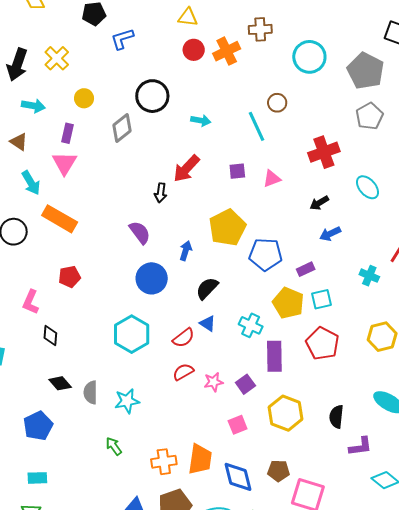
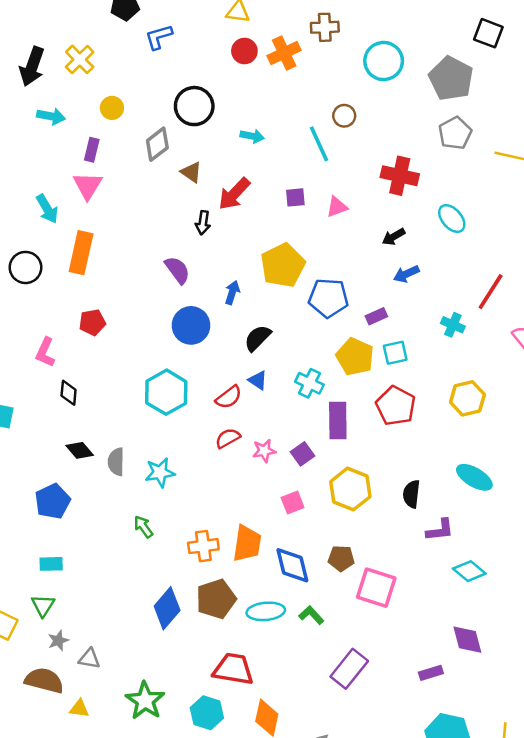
brown triangle: (19, 142) -> (191, 172), moved
red cross: (324, 152) -> (400, 176), turned 32
orange rectangle: (60, 219) -> (81, 253), turned 72

